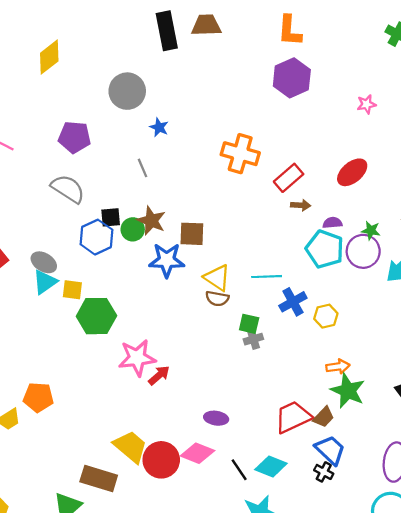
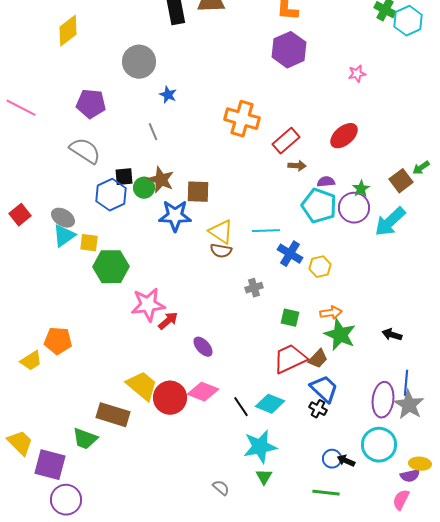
green star: (371, 230) -> (361, 189), turned 30
blue cross: (293, 302) -> (290, 254), turned -30
green square: (249, 324) -> (290, 318), moved
purple ellipse: (216, 418) -> (203, 347), moved, turned 40

